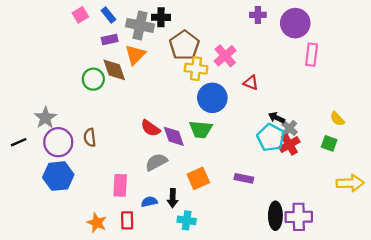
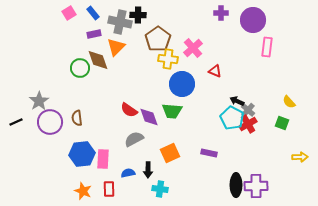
blue hexagon: (58, 176) -> (82, 154), moved
yellow arrow: (350, 183) -> (300, 157), size x0.7

